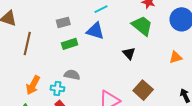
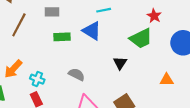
gray rectangle: (63, 22) -> (52, 12), moved
green trapezoid: (142, 26) -> (141, 38), turned 100
gray semicircle: (72, 75) -> (77, 74), moved

